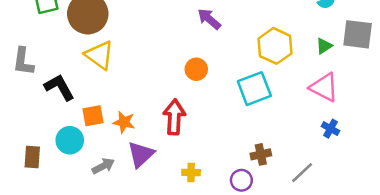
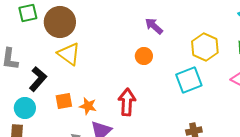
orange circle: (196, 69) -> (144, 56), moved
black L-shape: (59, 87) -> (38, 79), turned 70
cyan circle: (70, 140) -> (25, 108), moved

